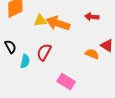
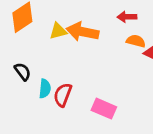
red semicircle: (44, 52) -> (63, 95), moved
orange semicircle: (92, 54) -> (136, 41), moved

